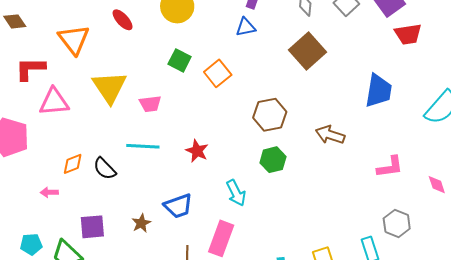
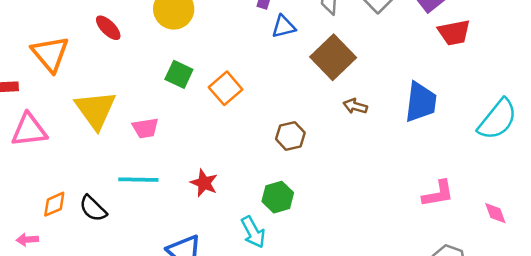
blue triangle: (246, 27) -> (284, 27), moved
brown hexagon: (270, 115) -> (290, 136), size x0.7
brown arrow: (330, 135) -> (355, 106), moved, size x0.7
green hexagon: (273, 160) -> (278, 197), moved

